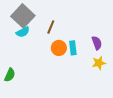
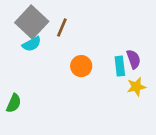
brown line: (51, 27) -> (62, 28), moved
cyan rectangle: (73, 48) -> (120, 66), moved

